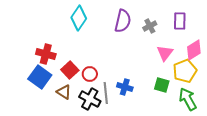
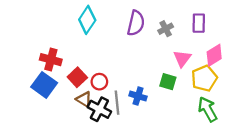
green square: (162, 85) -> (168, 82), moved
brown triangle: (64, 92) -> (84, 99), moved

